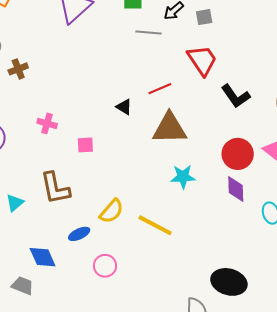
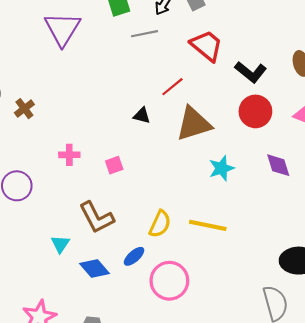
red circle: (238, 154) -> (255, 111), moved
blue diamond: (43, 257) -> (95, 269), moved
pink circle: (105, 266) -> (169, 281), size x1.6

